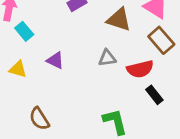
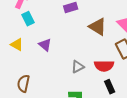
gray triangle: (107, 58) -> (78, 67), moved, turned -32
brown semicircle: (39, 119) -> (23, 83), turned 30

